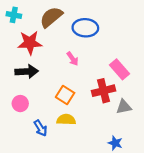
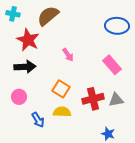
blue ellipse: (85, 28) -> (117, 26), moved
red star: (30, 43) -> (28, 40), turned 30
red cross: (103, 91) -> (93, 99), moved

